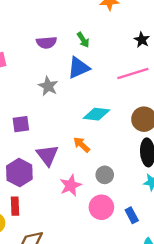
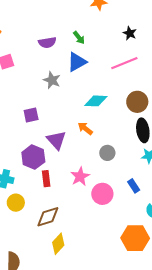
pink star: (71, 185) -> (80, 176), moved
red rectangle: (15, 206) -> (46, 179), moved
pink circle: (101, 207) -> (102, 194), moved

